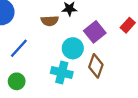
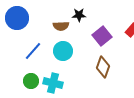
cyan circle: (73, 48) -> (63, 51), moved
cyan cross: (62, 73) -> (53, 83), moved

